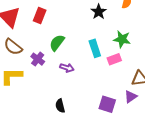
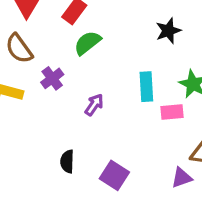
green semicircle: (57, 43) -> (87, 43), moved
purple arrow: (67, 68) -> (94, 105), turned -88
purple square: (107, 104) -> (114, 175), moved

